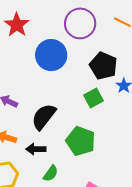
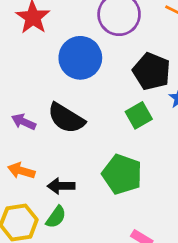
black semicircle: (44, 117) -> (66, 118), moved, turned -96
green semicircle: (51, 173) -> (56, 217), moved

